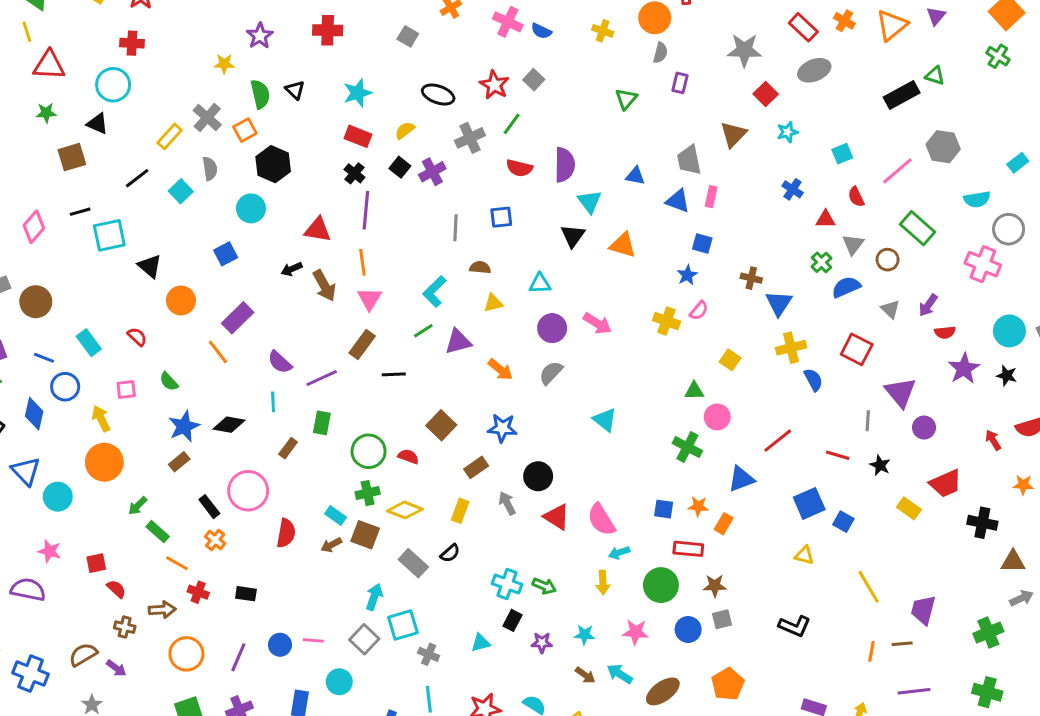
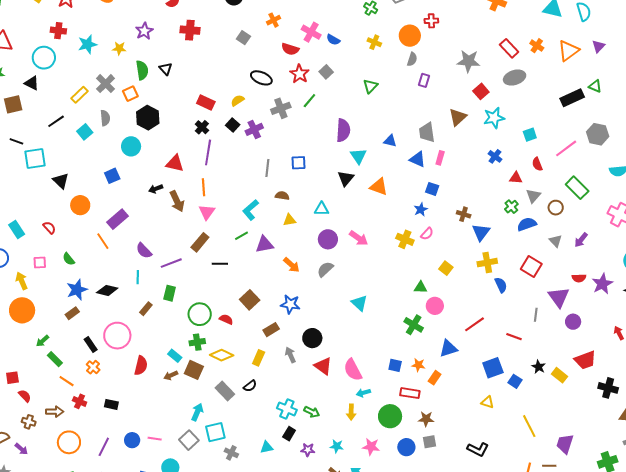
cyan star: (358, 93) -> (87, 44), moved
green triangle: (626, 99) -> (370, 86), moved
cyan star: (787, 132) -> (494, 118), size x1.5
red semicircle: (519, 168) -> (290, 49), moved
black line: (80, 212) -> (16, 141), turned 32
red semicircle: (945, 332) -> (579, 278), moved
black star: (880, 465) -> (539, 367), moved

